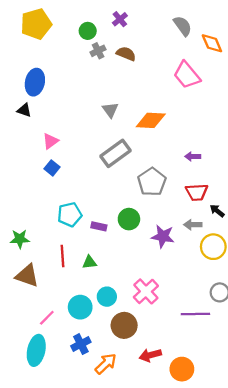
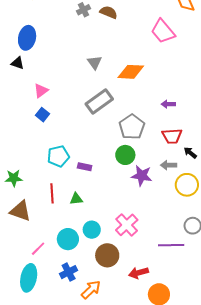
green circle: (129, 219) -> (125, 155), moved
red arrow: (150, 355) -> (139, 273), moved

